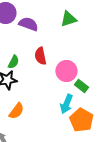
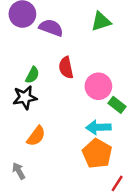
cyan arrow: (66, 104) -> (98, 127), turned 66
orange pentagon: (81, 120) -> (97, 154), moved

